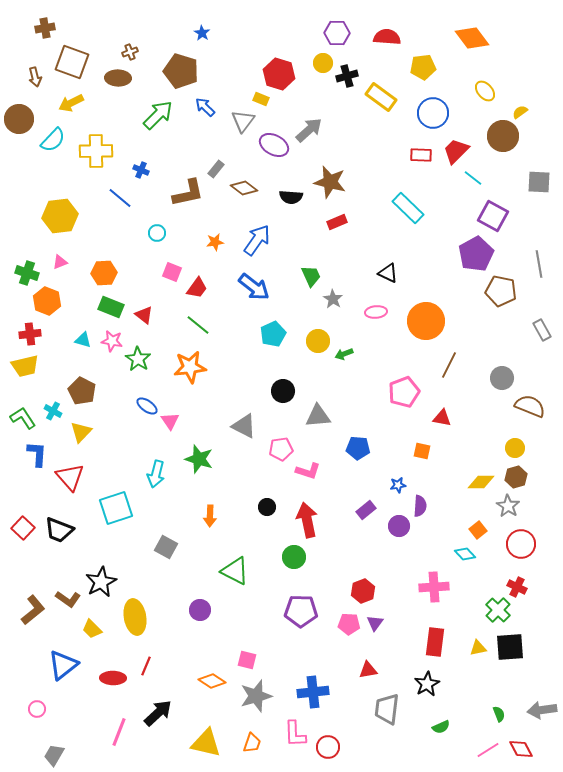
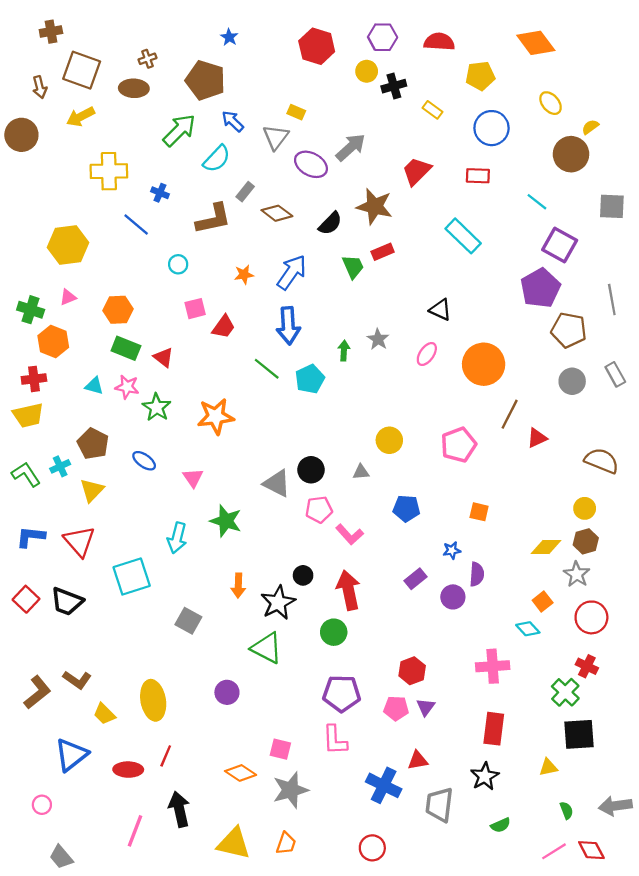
red hexagon: (279, 74) -> (317, 46), moved
yellow rectangle: (381, 97) -> (432, 110), size x0.6
cyan semicircle: (53, 140) -> (217, 159), moved
red trapezoid: (456, 151) -> (417, 171), moved
black semicircle: (291, 197) -> (330, 223), turned -50
pink square: (172, 272) -> (195, 309), turned -36
green trapezoid: (311, 276) -> (353, 267), moved
blue arrow: (254, 287) -> (288, 326), turned 48
pink ellipse: (376, 312) -> (427, 354), turned -50
green line: (198, 325) -> (267, 369), moved
yellow circle: (318, 341) -> (389, 440), moved
green arrow: (344, 354) -> (344, 351), moved, turned 114
gray circle: (502, 378) -> (572, 381), moved
black circle: (283, 391) -> (311, 470), moved
blue ellipse: (147, 406) -> (144, 461), moved
cyan cross: (53, 411) -> (60, 466), turned 36
gray triangle: (318, 416) -> (361, 472), size x0.6
red triangle: (442, 418) -> (537, 438), moved, turned -36
blue L-shape: (37, 454) -> (31, 537), moved, turned -88
pink L-shape: (308, 471) -> (350, 535), turned 30
black star: (101, 582) -> (278, 603), moved
yellow triangle: (478, 648) -> (548, 767), moved
blue cross: (313, 692) -> (384, 785), moved, turned 32
black arrow: (158, 713) -> (179, 809), turned -60
pink L-shape: (295, 734) -> (335, 740), moved
gray trapezoid: (54, 755) -> (61, 857), turned -70

